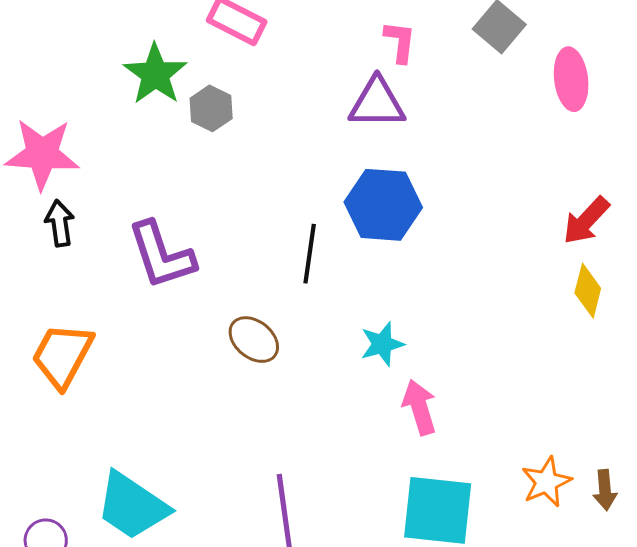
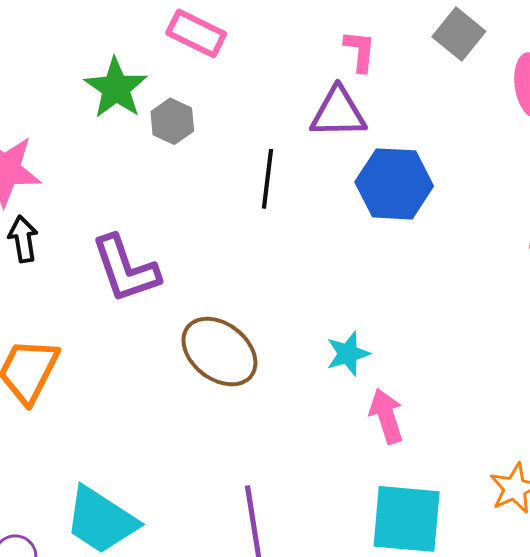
blue hexagon: (383, 205) -> (394, 184), moved
black line: (310, 254) -> (268, 179), moved
brown ellipse: (254, 340) -> (219, 352), size x1.5

